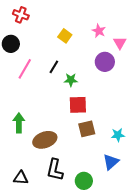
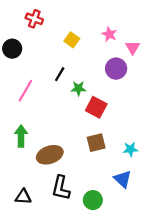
red cross: (21, 15) -> (34, 19), moved
pink line: (25, 69) -> (25, 91), moved
red square: (78, 105) -> (96, 107), moved, turned 30
blue triangle: (111, 162) -> (123, 179), turned -36

